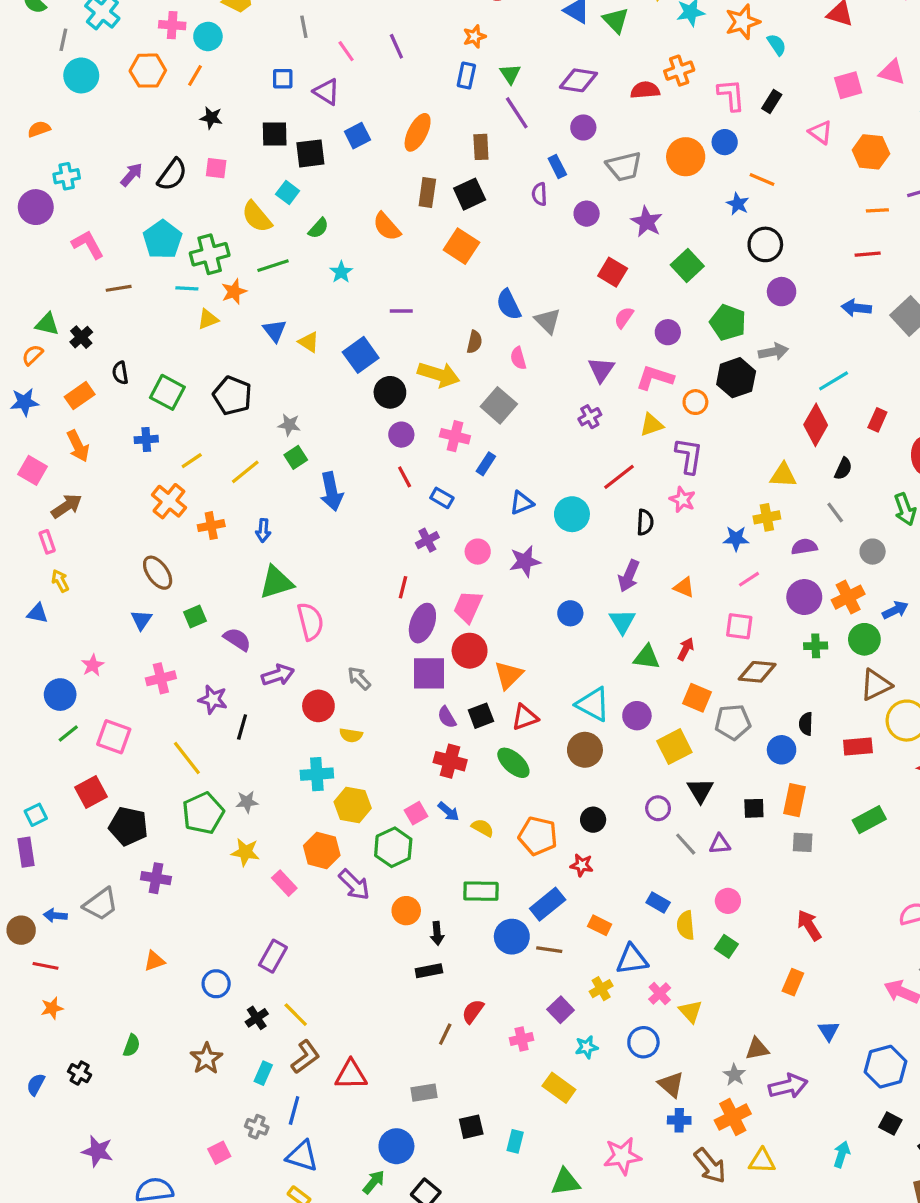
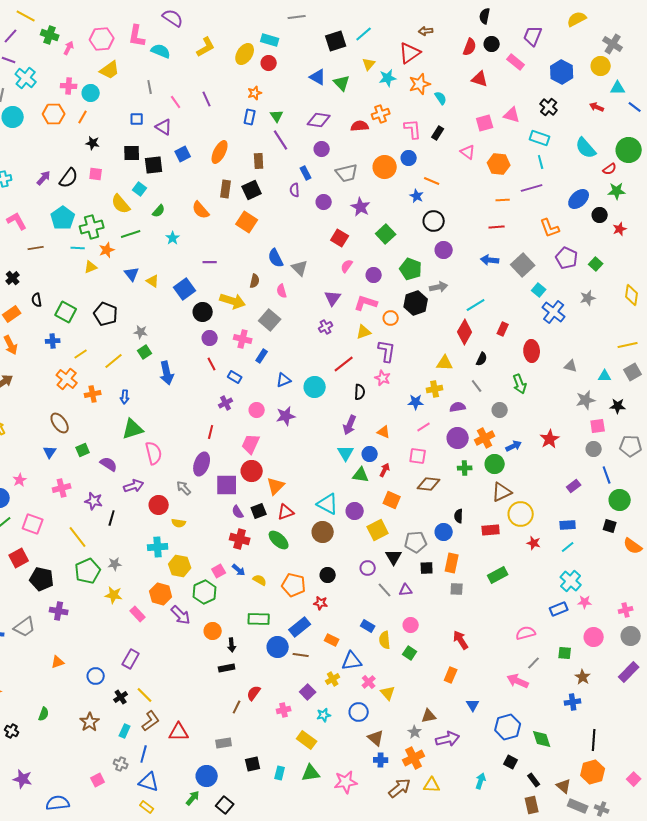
blue circle: (570, 613) -> (370, 454), moved
purple ellipse: (422, 623) -> (202, 464), moved
gray pentagon: (733, 722) -> (416, 542), moved
brown arrow: (710, 1166) -> (400, 788), turned -90
green triangle: (565, 1182) -> (311, 773), moved

